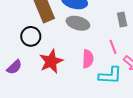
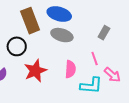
gray rectangle: (122, 20) -> (104, 33), turned 40

